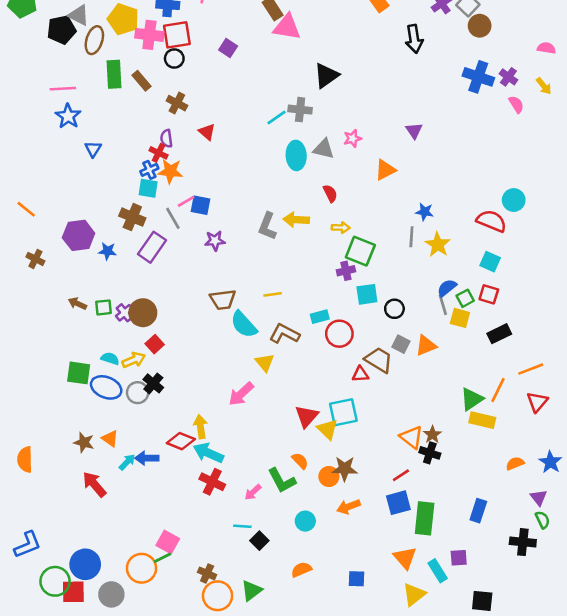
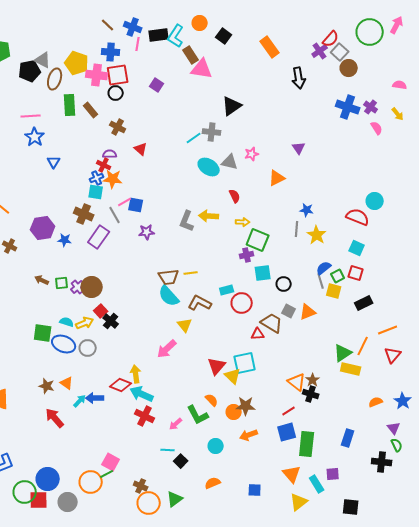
purple semicircle: (166, 138) -> (110, 154), turned 96
cyan ellipse: (296, 155) -> (209, 167), turned -55
brown trapezoid: (223, 300) -> (169, 277), moved
black cross: (153, 383) -> (111, 321), moved

